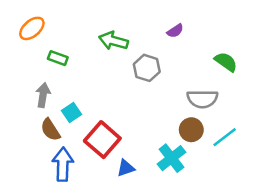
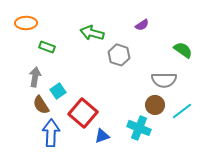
orange ellipse: (32, 28) -> (26, 23), turned 40
cyan cross: (172, 158) -> (139, 128), turned -30

